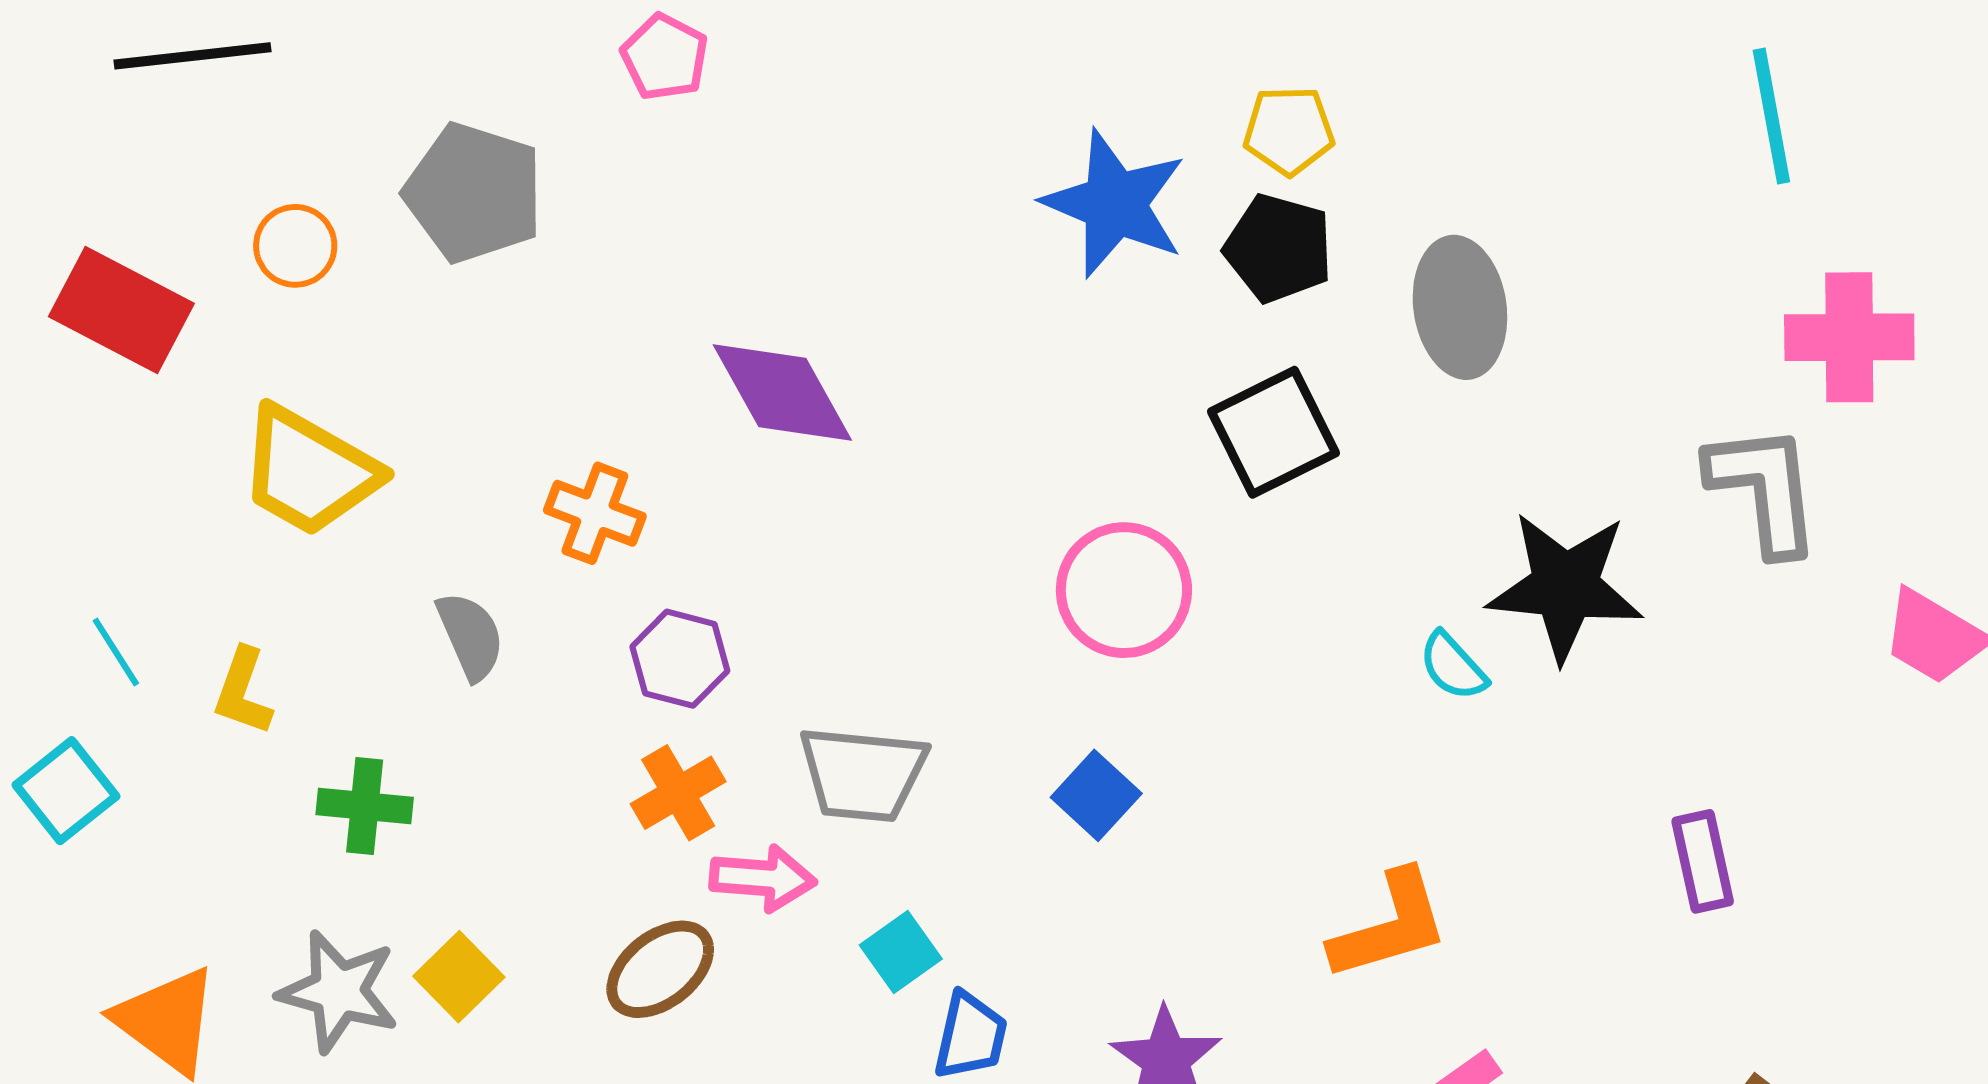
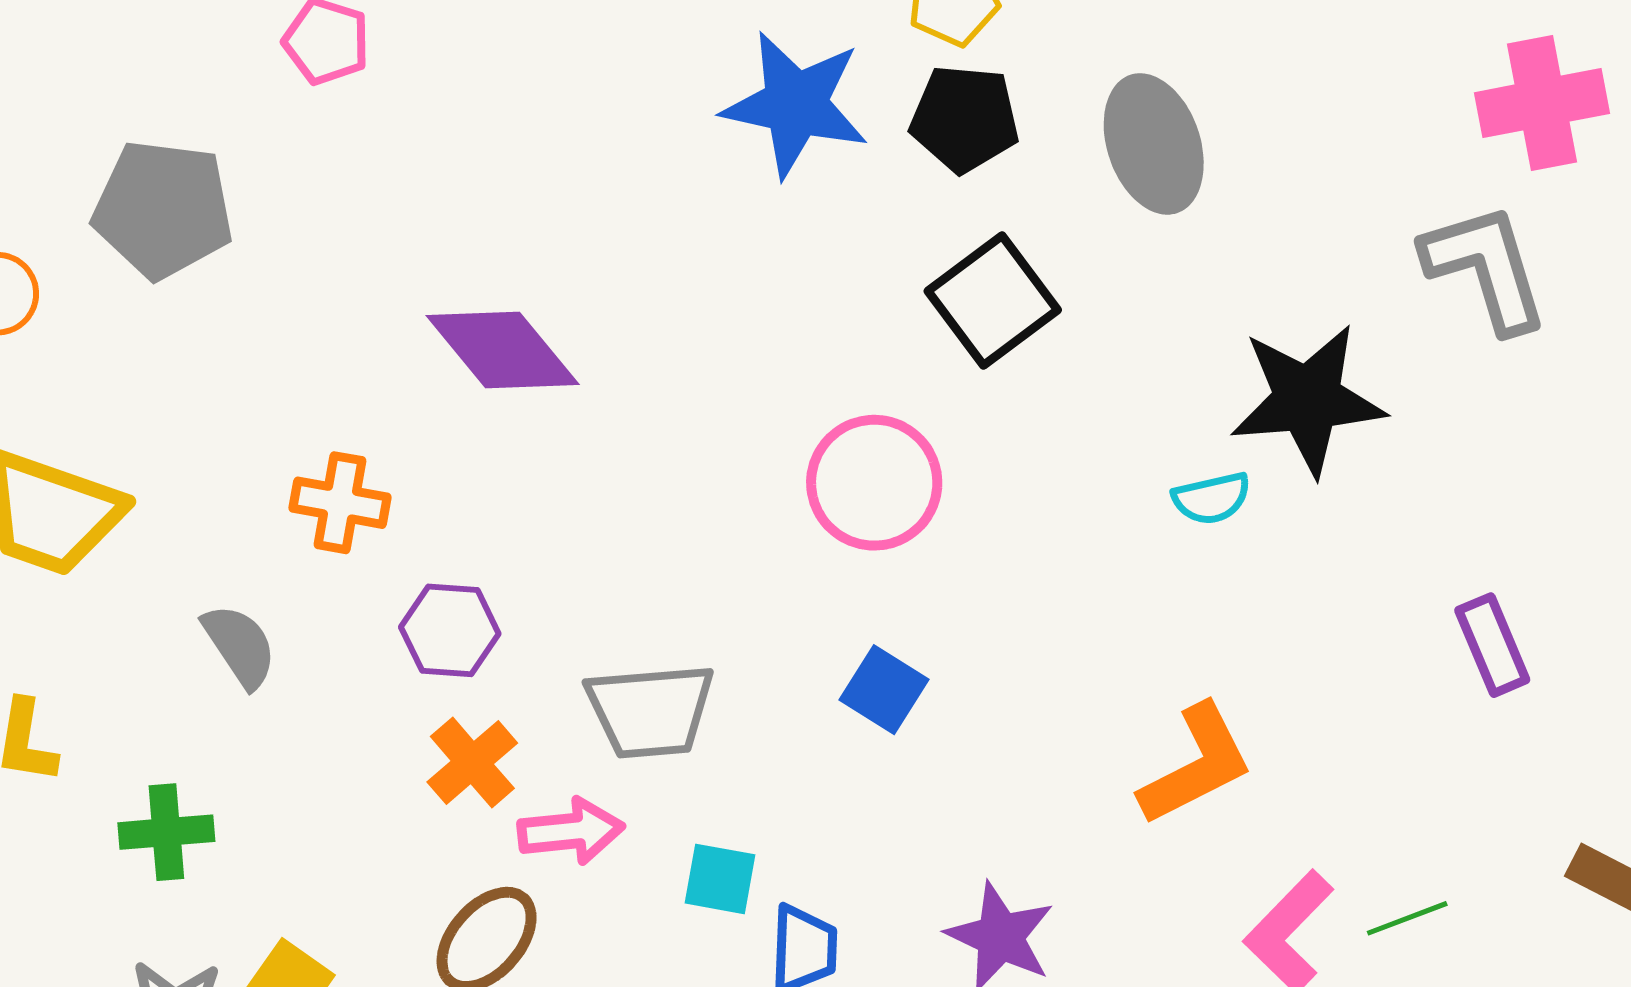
cyan semicircle: (1453, 666) -> (1212, 498), turned -50
cyan square: (901, 952) -> (720, 879), turned -34

